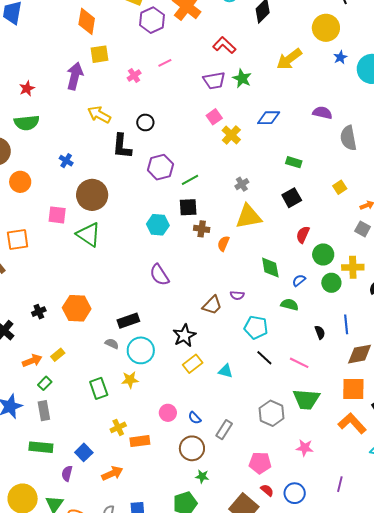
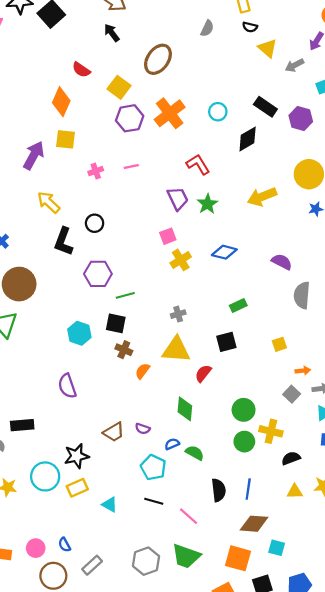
purple trapezoid: (214, 81) -> (178, 198), turned -120
green rectangle: (294, 162) -> (238, 305), turned -56
red semicircle: (303, 235) -> (203, 373), moved
blue semicircle: (299, 280) -> (172, 444), moved
black semicircle: (320, 332) -> (219, 490), size x1.5
cyan circle: (141, 350) -> (45, 476), moved
black line: (264, 358) -> (154, 501), turned -42
pink circle: (168, 413) -> (36, 548), moved

